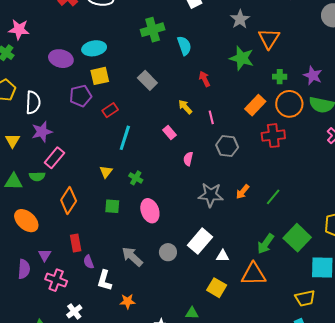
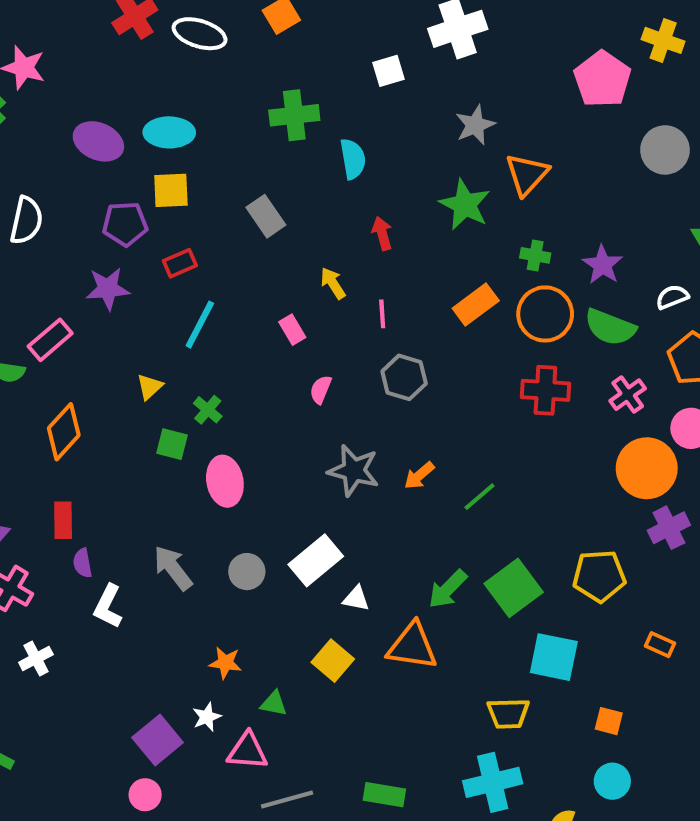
purple star: (42, 132) -> (108, 289), moved
red cross: (273, 136) -> (545, 390), moved
green square: (112, 206) -> (172, 444), moved
orange star: (128, 301) -> (225, 663), moved

